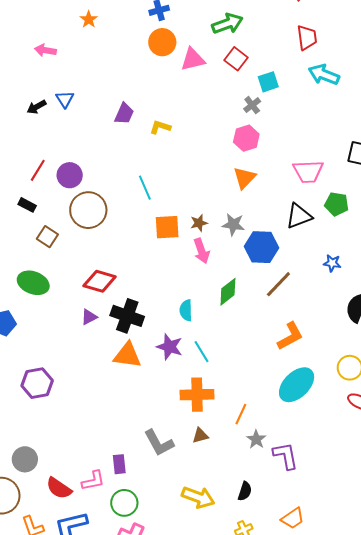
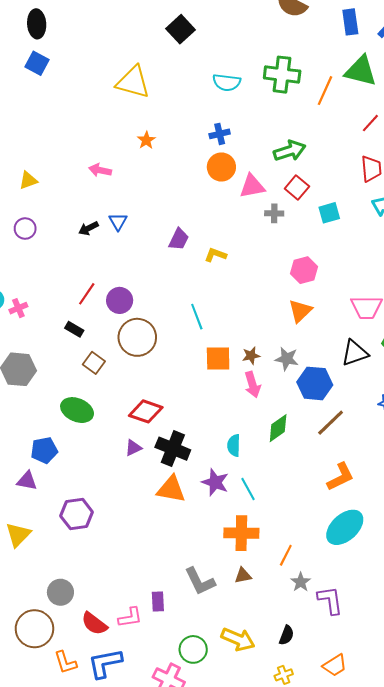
gray cross: (252, 105) -> (274, 213), moved, turned 36
green circle: (124, 503) -> (193, 649), moved

